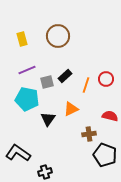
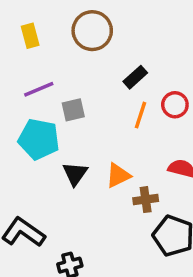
black rectangle: (65, 76) -> (135, 77), moved
orange triangle: (71, 109) -> (118, 175), moved

